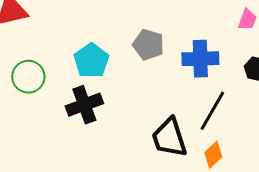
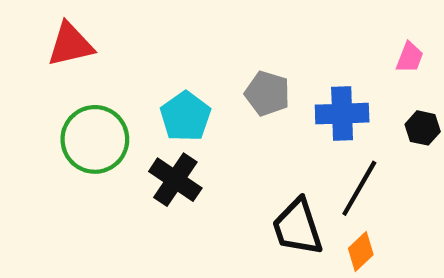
green circle: (28, 77) -> (95, 139), size x1.4
black cross: (84, 105) -> (175, 180), turned -36

